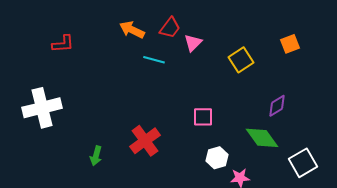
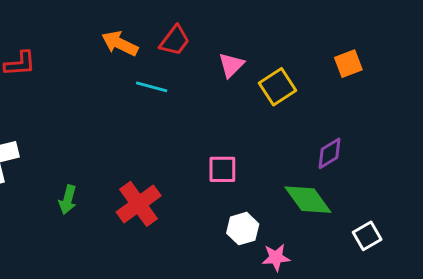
pink triangle: (193, 43) -> (231, 65), moved
green arrow: (96, 156) -> (68, 200), moved
white square: (303, 163) -> (367, 236), size x0.7

